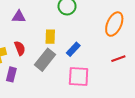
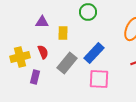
yellow rectangle: (50, 37) -> (63, 33), moved
blue rectangle: (73, 49) -> (94, 53), size x1.5

